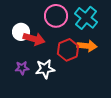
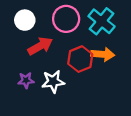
white circle: (21, 32) -> (25, 20), moved
red arrow: (34, 39) -> (40, 46), turned -45

